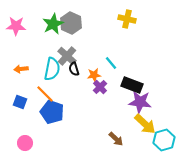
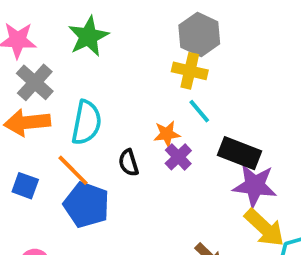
yellow cross: (127, 19) -> (190, 71), moved
gray hexagon: (71, 23) -> (199, 35), moved
gray cross: (67, 56) -> (35, 82), moved
orange arrow: (21, 69) -> (27, 123), size x1.6
black semicircle: (74, 69) -> (129, 163), moved

